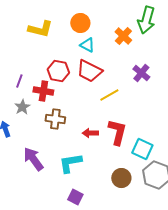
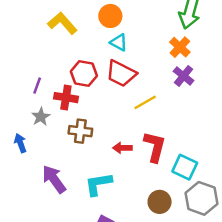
yellow L-shape: (40, 29) -> (62, 23), turned -145
orange cross: (123, 36) -> (180, 47), moved

